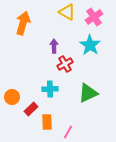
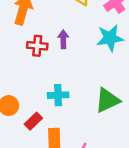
cyan star: (90, 45) -> (110, 38), turned 30
red cross: (65, 64) -> (37, 46), moved, turned 35

